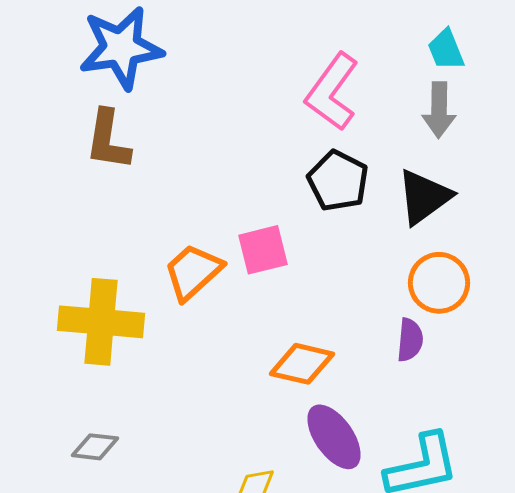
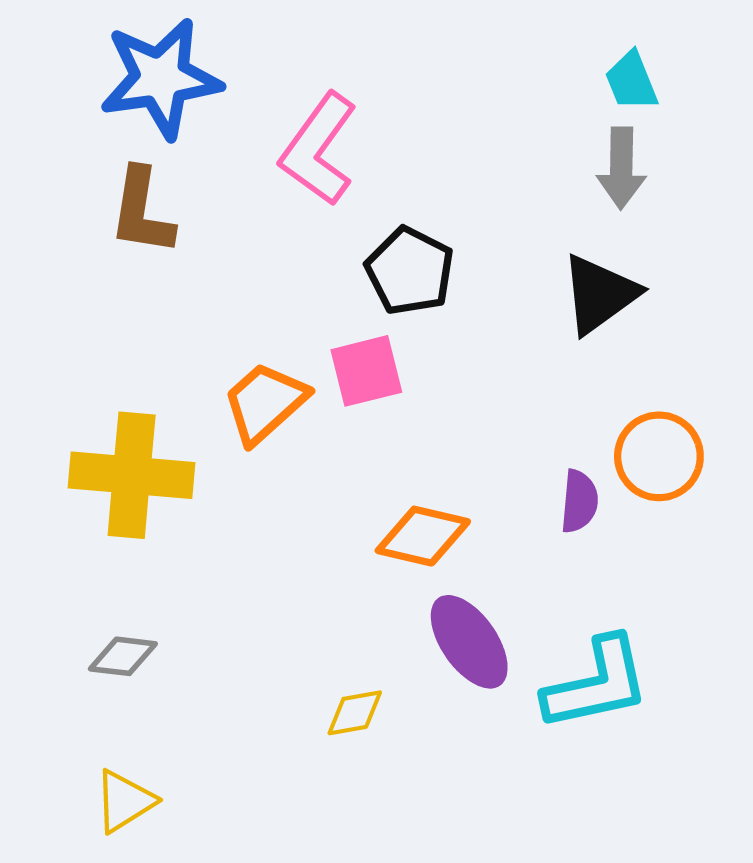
pink L-shape: (332, 92) -> (318, 149), moved
black pentagon: (338, 181) -> (410, 271), moved
orange circle: (439, 283) -> (659, 456), moved

